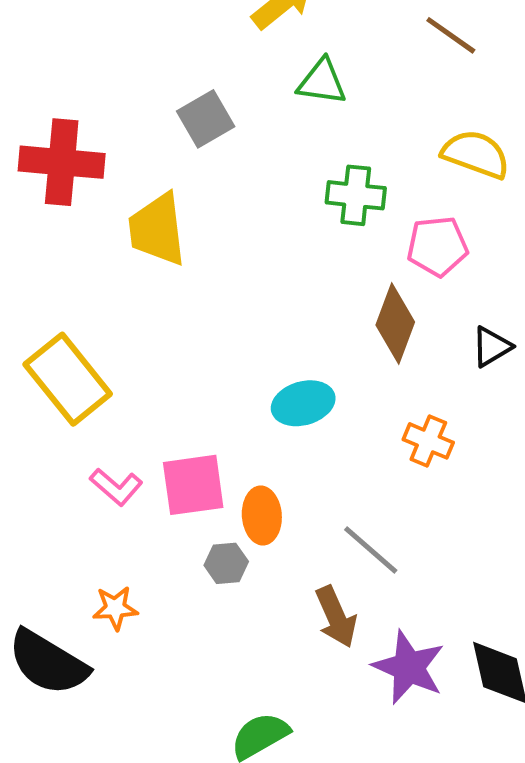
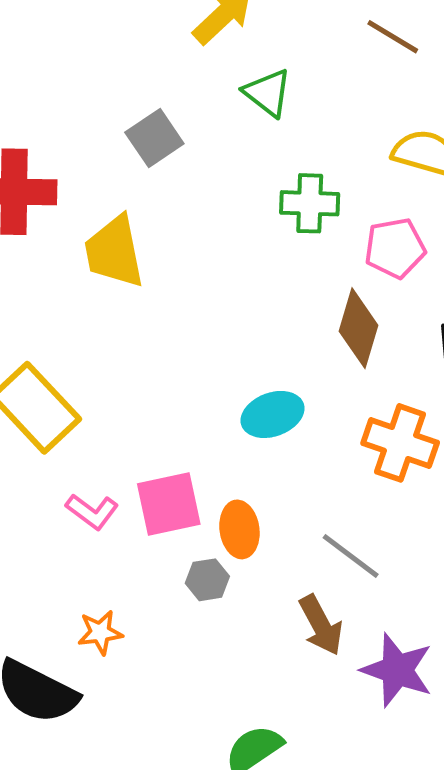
green triangle: (322, 82) -> (268, 93), turned 34
orange cross: (428, 441) -> (400, 443), size x1.5

